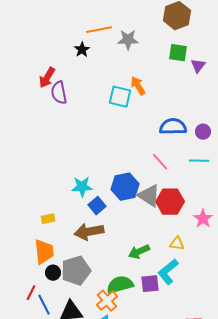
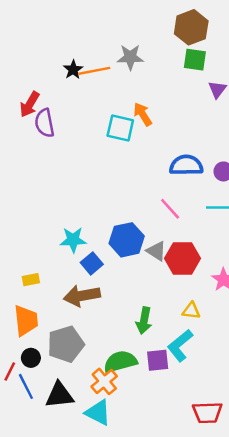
orange line: (99, 30) -> (94, 71), moved
green square: (178, 53) -> (195, 60), moved
gray triangle: (149, 196) -> (156, 251), size x0.7
green arrow: (139, 252) -> (144, 321), turned -55
black circle: (53, 273) -> (31, 358), moved

